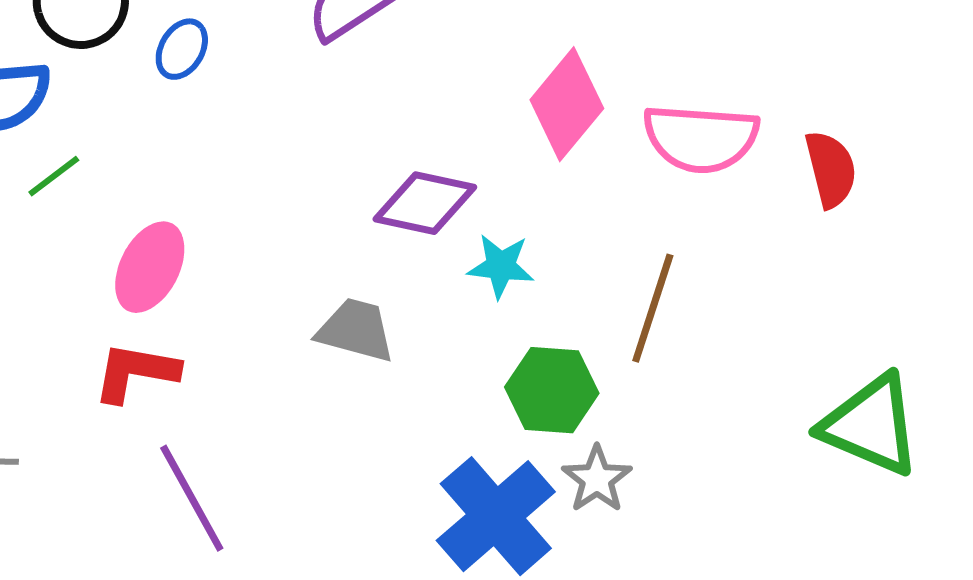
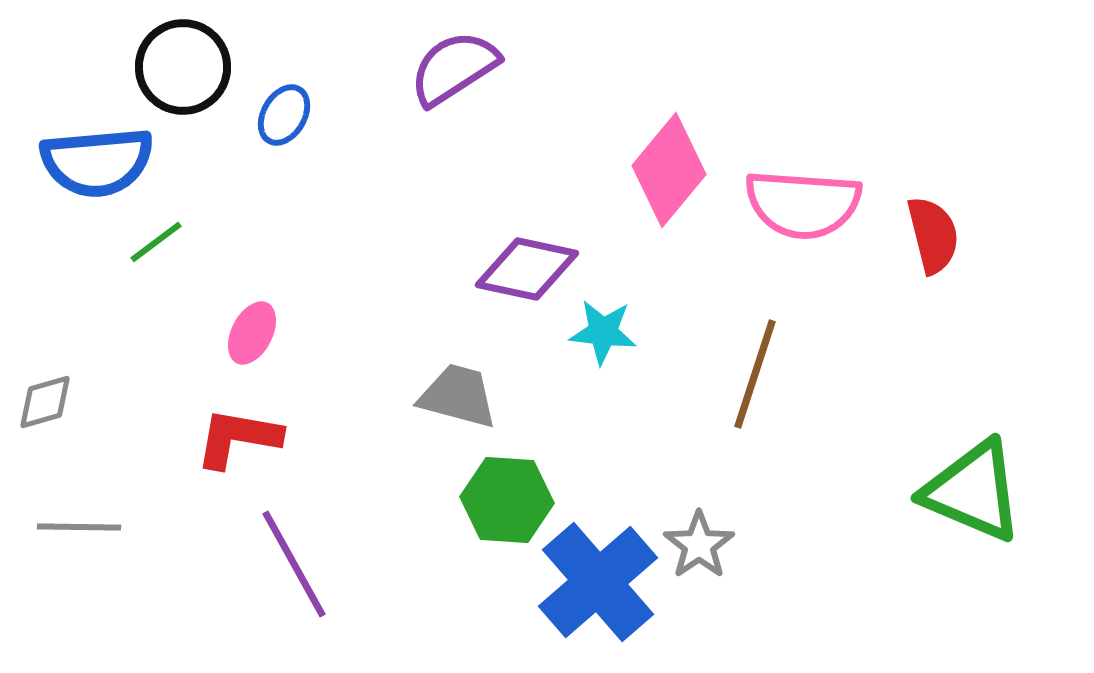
pink ellipse: (150, 267) -> (252, 333), size x0.7
green hexagon: (552, 390) -> (507, 500), moved

